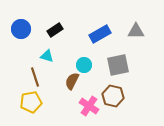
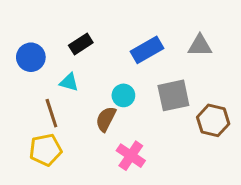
blue circle: (21, 29) -> (31, 57), moved
brown hexagon: (113, 96) -> (213, 120), moved

